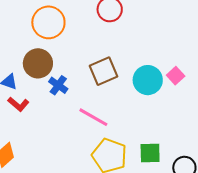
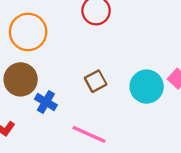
brown square: (104, 71) -> (96, 81), size x0.7

